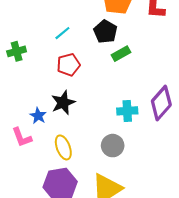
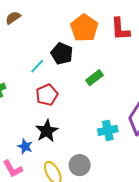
black pentagon: (105, 32) -> (62, 54), moved
gray circle: (113, 146) -> (80, 165), moved

